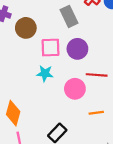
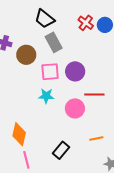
gray rectangle: (69, 16) -> (54, 42), moved
orange line: (96, 113) -> (96, 138), moved

